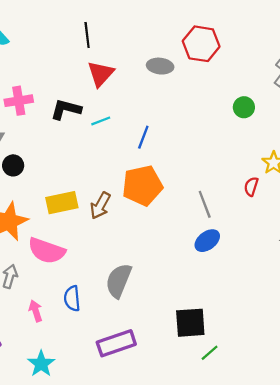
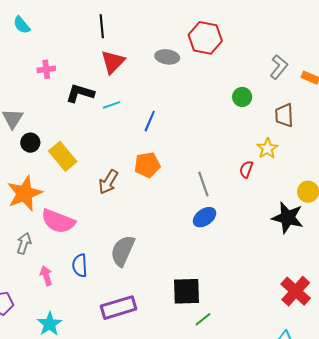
pink cross: (19, 101) -> (46, 69), moved, size x0.7
orange pentagon: (142, 186) -> (147, 165), size x0.7
yellow rectangle: (62, 203) -> (63, 156), moved, turned 60

